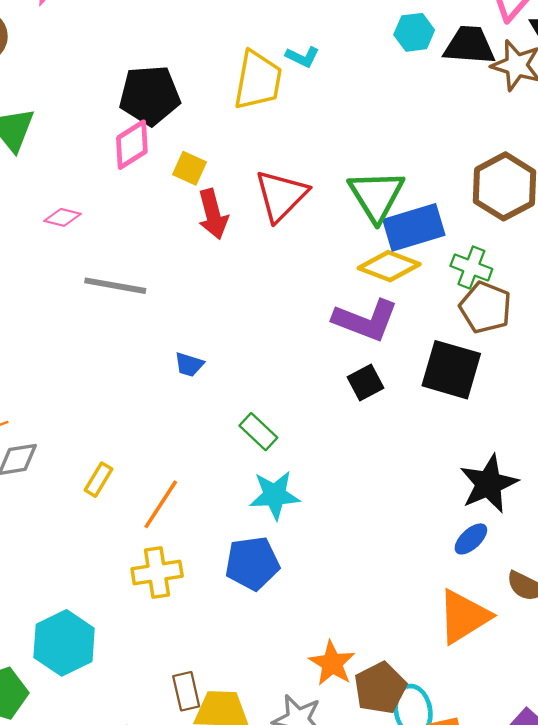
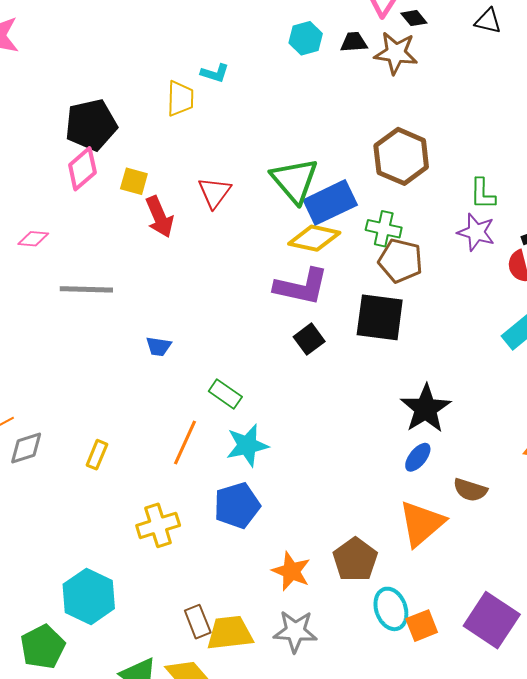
black trapezoid: (469, 45) -> (354, 42), size x0.6
yellow trapezoid: (258, 80) -> (180, 98), size x0.7
red triangle: (281, 195) -> (214, 192), size x0.7
orange line: (161, 504) -> (185, 443), moved
orange star: (332, 663) -> (291, 571), moved
brown pentagon: (380, 688) -> (355, 560), moved

